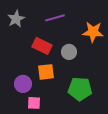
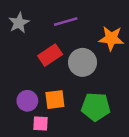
red rectangle: (42, 46) -> (50, 55), turned -60
gray circle: (69, 52) -> (82, 62), size x1.5
orange square: (46, 72) -> (55, 100), moved

